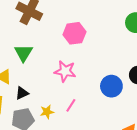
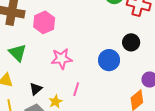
pink hexagon: (74, 33) -> (44, 22), moved
black triangle: (22, 93) -> (36, 89), moved

